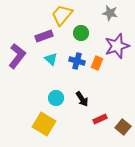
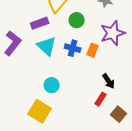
cyan triangle: (51, 59) -> (47, 46), size x1.5
black arrow: (82, 99) -> (109, 81), moved
red rectangle: (100, 119) -> (101, 99), moved, turned -32

